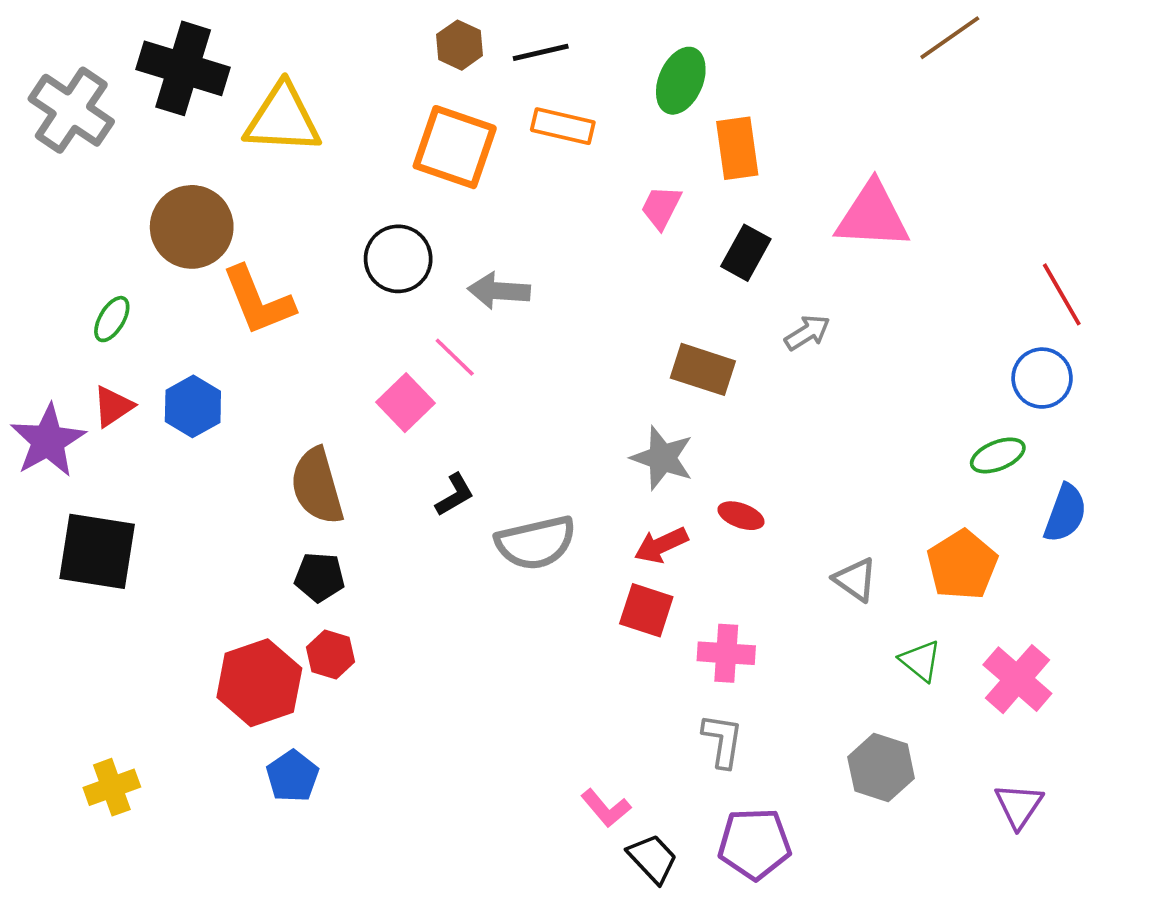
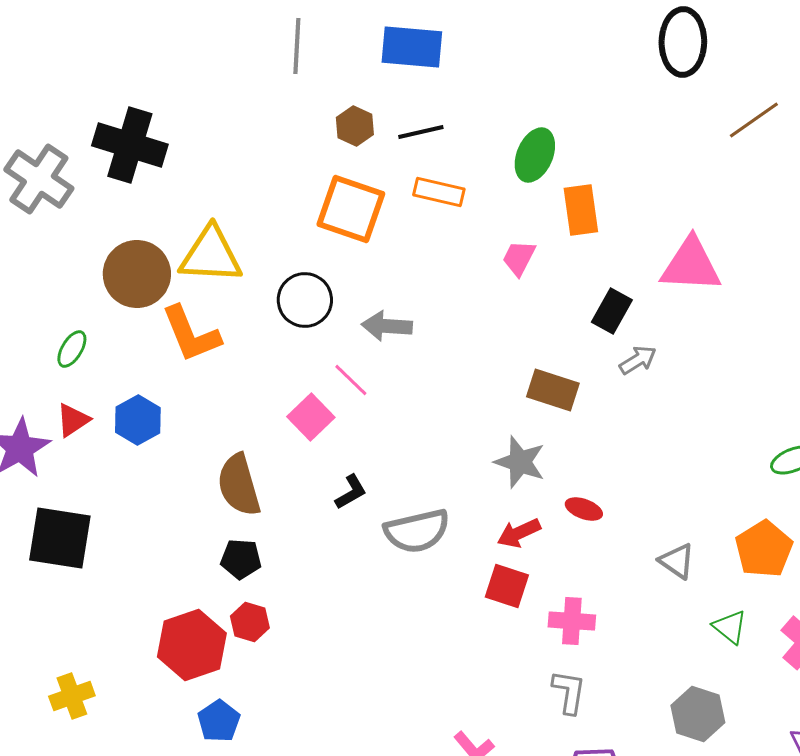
yellow triangle: (283, 119) -> (211, 255), moved
black rectangle: (746, 253) -> (612, 311), moved
yellow cross: (112, 787) -> (72, 696), moved

